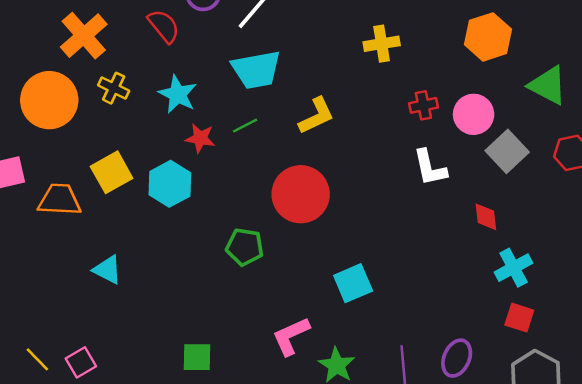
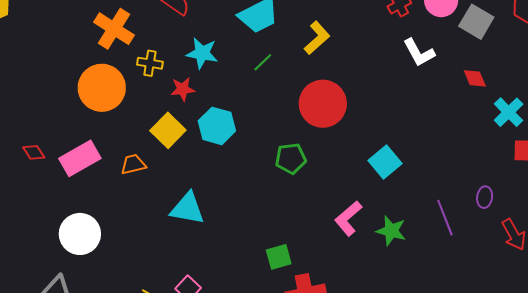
red star: (200, 138) -> (183, 89), moved
orange trapezoid: (60, 200) -> (133, 164), size x0.7
cyan triangle: (108, 270) -> (187, 209), size x1.4
purple ellipse: (457, 358) -> (485, 197), size x0.7

